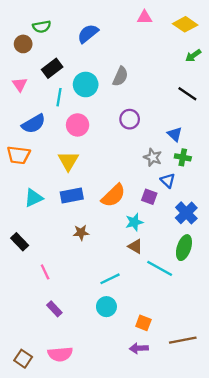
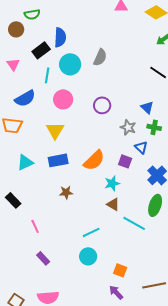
blue semicircle: (88, 34) -> (60, 37), moved, turned 132
purple circle: (130, 119) -> (102, 105), moved
purple arrow: (139, 348) -> (116, 292), turned 49

